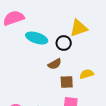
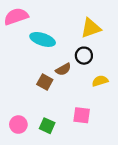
black circle: (64, 43) -> (84, 56), moved
brown square: (67, 82) -> (45, 82), moved, turned 32

